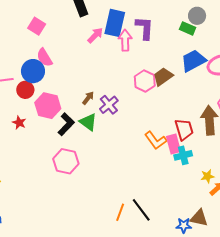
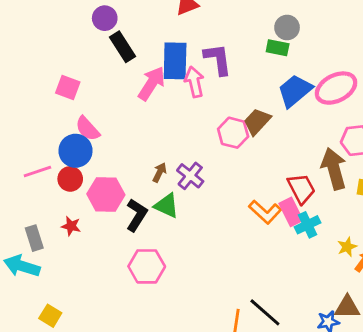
pink arrow: (95, 35) -> (152, 83), size x1.4

